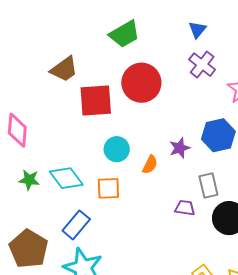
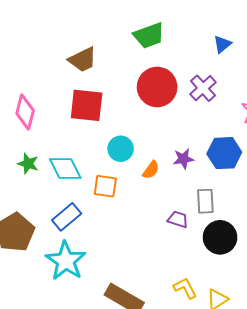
purple cross: (202, 65) -> (203, 88), moved
red square: (96, 101) -> (87, 105), moved

